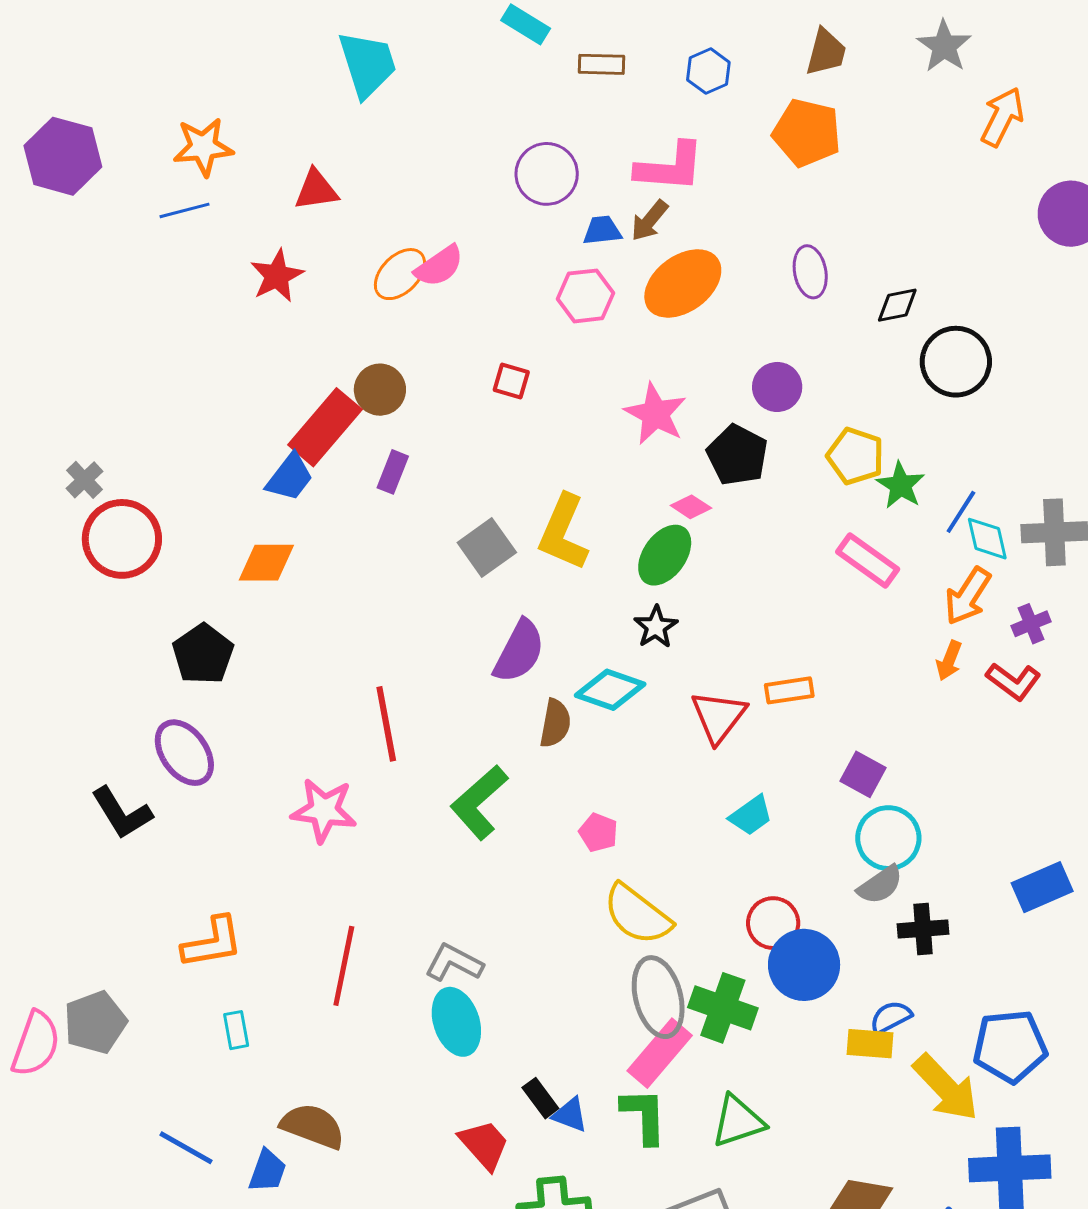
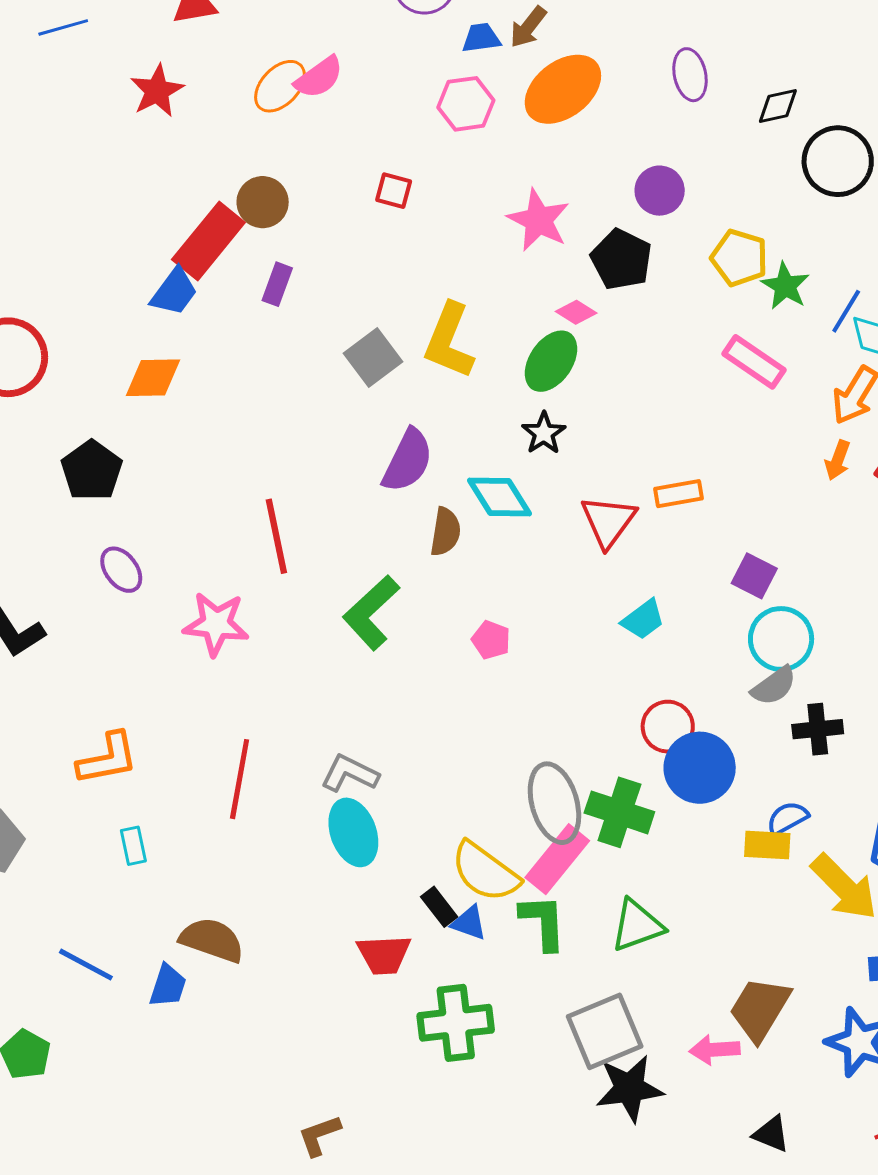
cyan diamond: (610, 690) -> (500, 497), turned 40
purple ellipse: (184, 753) -> (121, 570), moved, size x0.7
yellow semicircle: (637, 915) -> (485, 872), moved
red trapezoid: (484, 1145) -> (384, 955), turned 130

